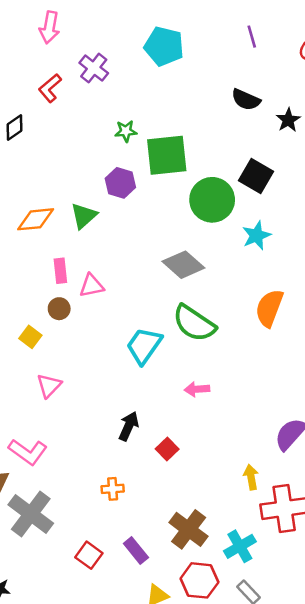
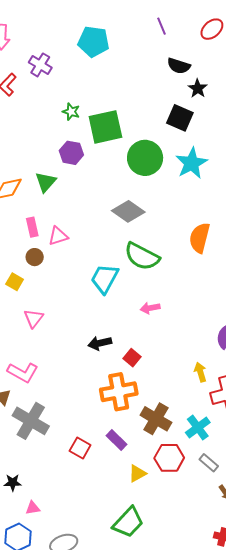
black semicircle: (246, 100) -> (179, 66), moved
green star: (126, 131) -> (71, 112), turned 30
black square: (256, 176) -> (180, 118), moved
cyan star: (257, 235) -> (192, 163), moved, size x1.4
black arrow: (129, 426) -> (100, 343), turned -120
orange cross: (113, 489) -> (119, 392), moved, size x2.0

